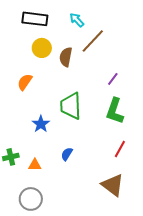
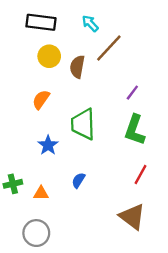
orange semicircle: (25, 82) -> (41, 100), moved

